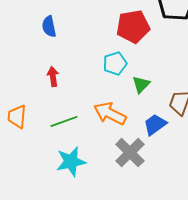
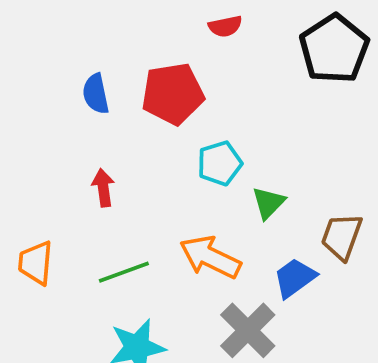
red pentagon: (133, 27) -> (173, 94), moved

